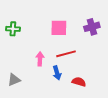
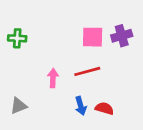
pink square: (59, 28) -> (93, 37), moved
blue arrow: (57, 73) -> (81, 106), moved

